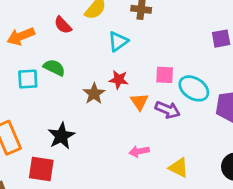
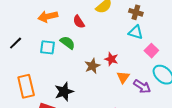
red semicircle: (63, 25) -> (79, 22), moved
cyan triangle: (118, 41) -> (136, 32), moved, turned 42
pink square: (165, 75) -> (151, 51), moved, turned 32

